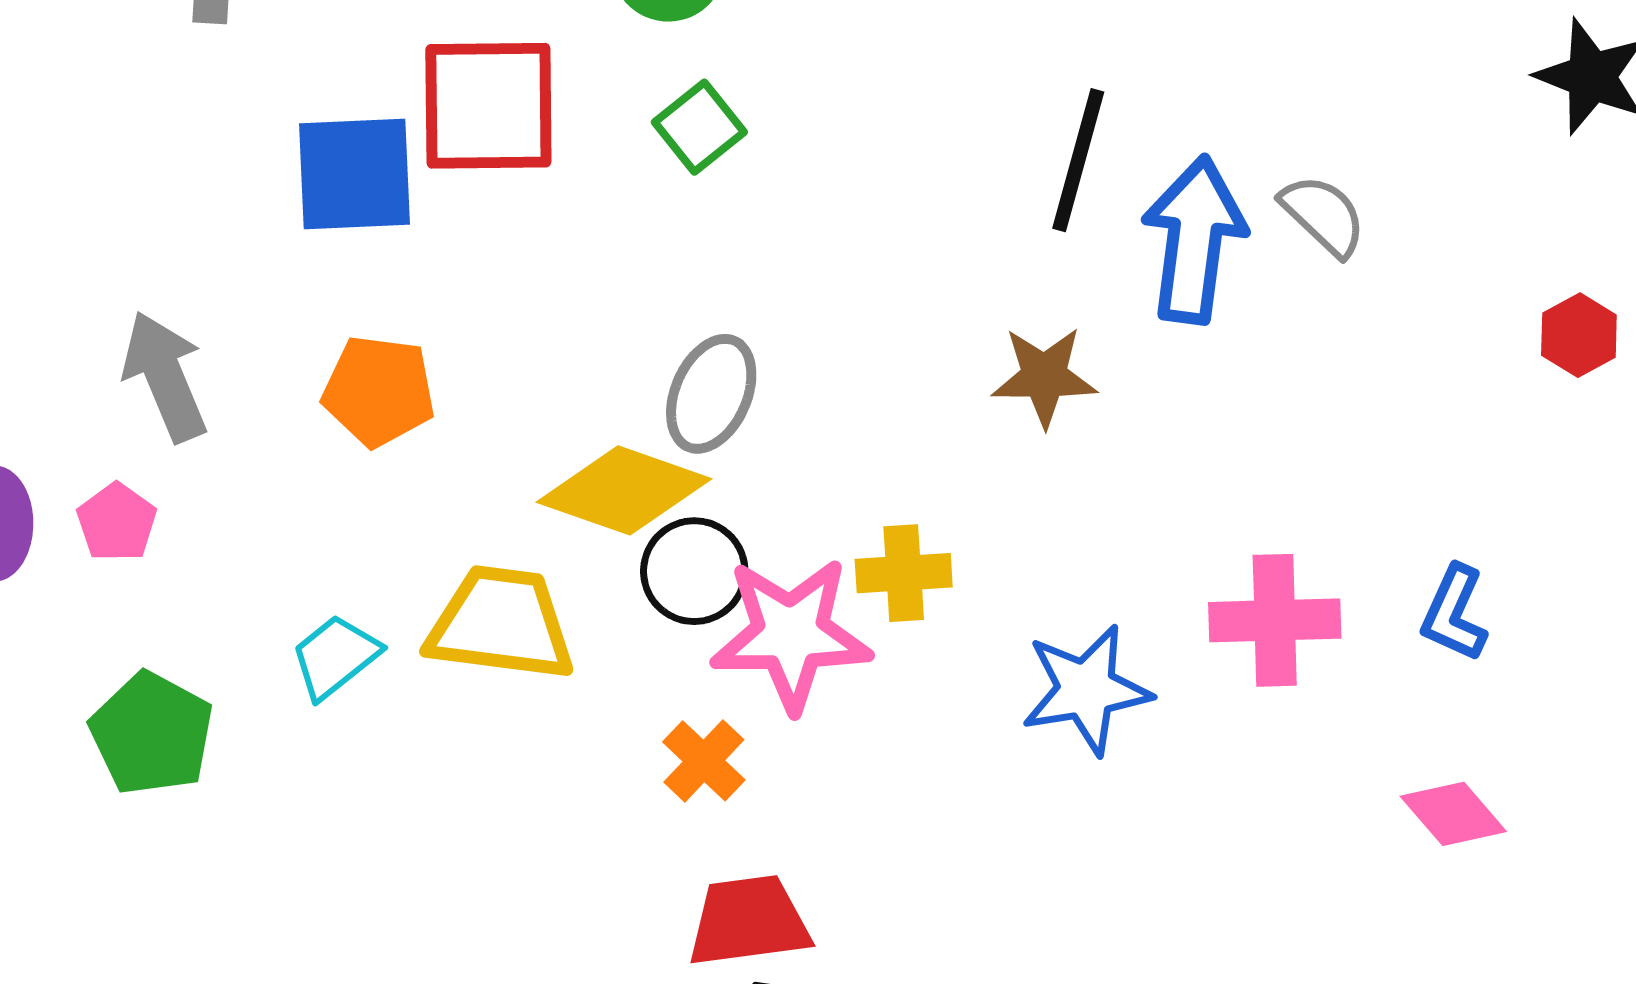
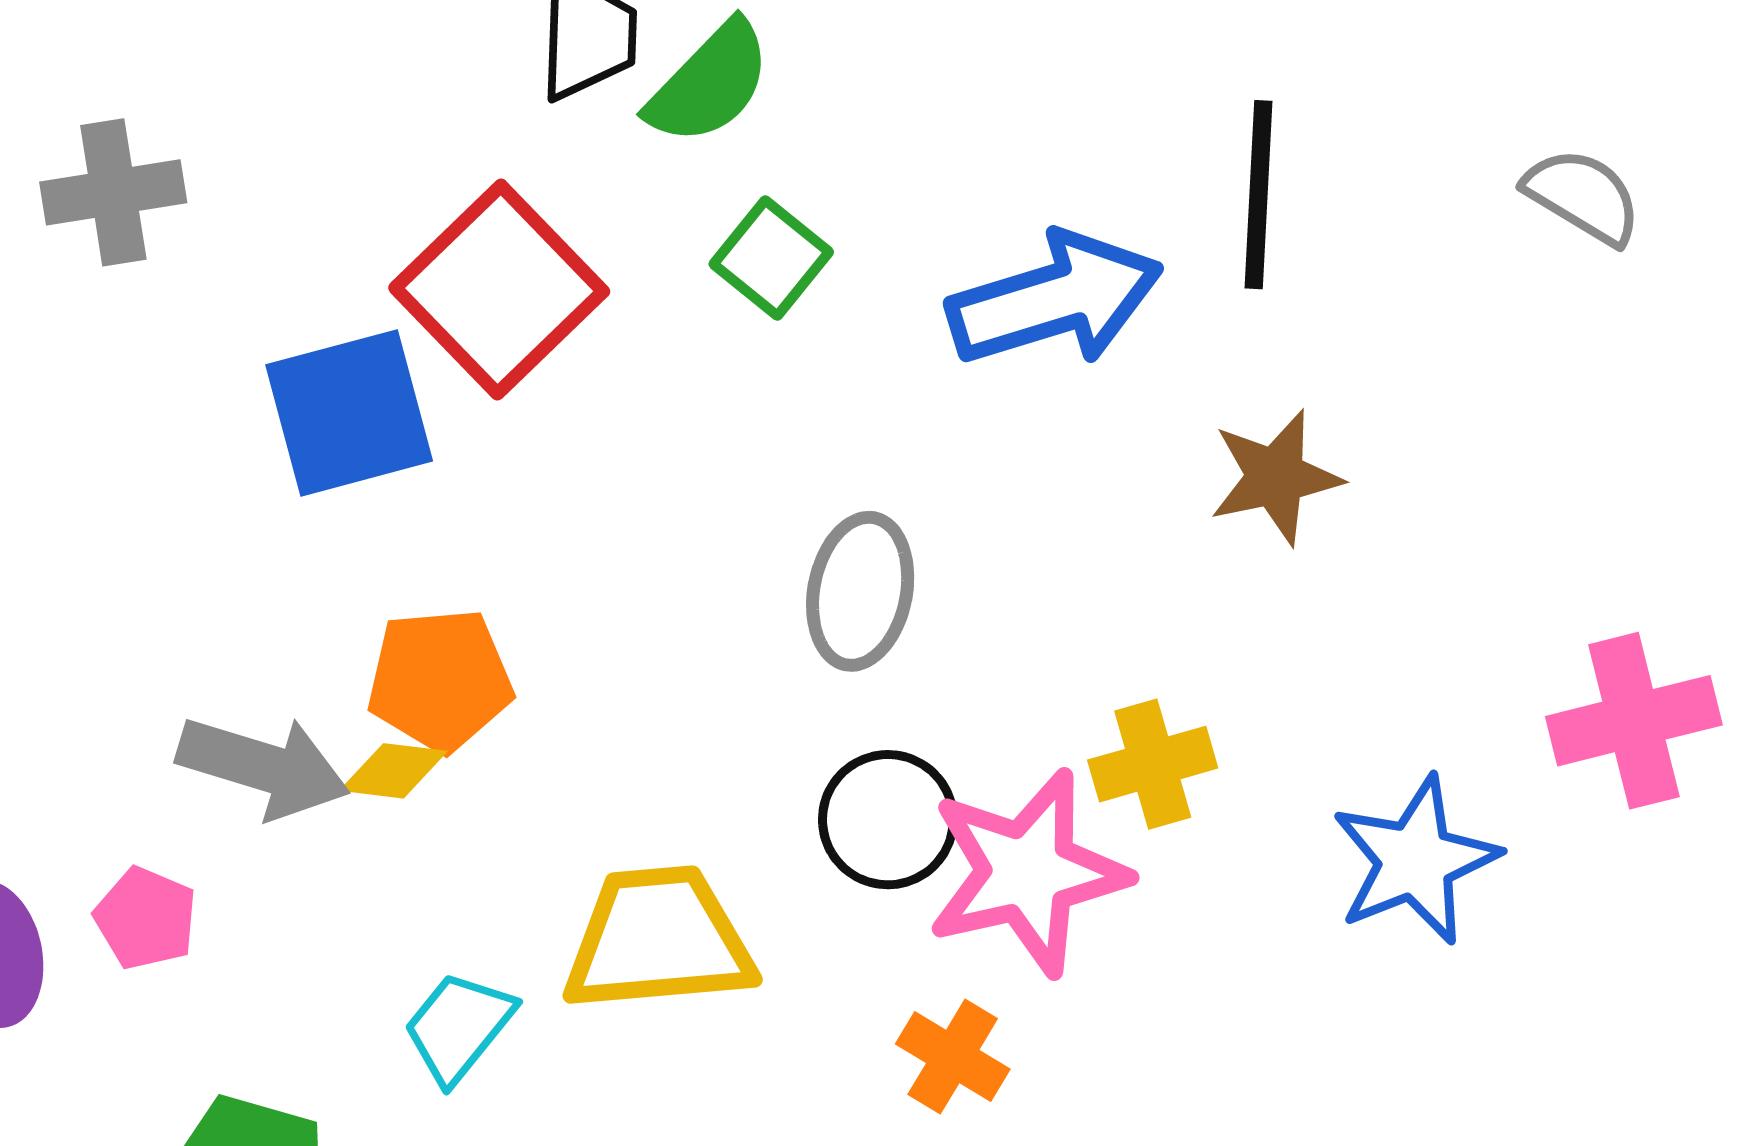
red square: (488, 106) -> (499, 290), turned -31
blue arrow: (1194, 240) -> (1055, 299), moved, turned 78
gray arrow: (165, 376) -> (263, 767), moved, turned 142
yellow diamond: (624, 490) -> (393, 771), moved, size x0.5

